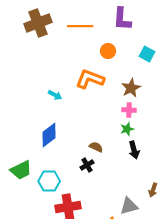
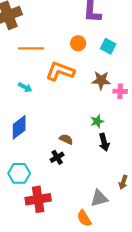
orange line: (80, 26) -> (31, 48), moved
cyan square: (147, 54) -> (108, 46), moved
brown star: (131, 88) -> (101, 80), turned 30
pink cross: (129, 110) -> (120, 91), moved

